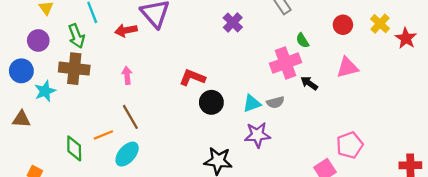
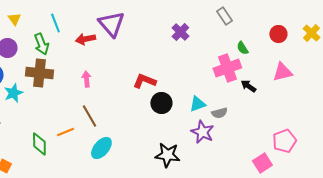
gray semicircle: (275, 102) -> (219, 113), moved
purple star: (257, 135) -> (202, 132), turned 30
cyan ellipse: (127, 154) -> (101, 148), moved

